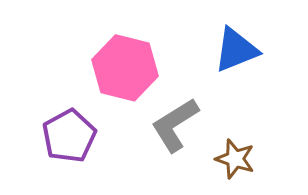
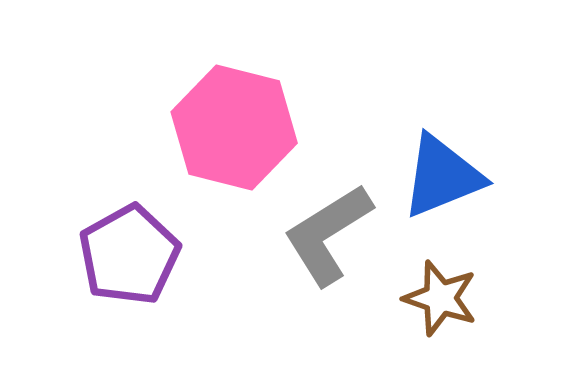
blue triangle: (236, 50) -> (442, 176), moved

